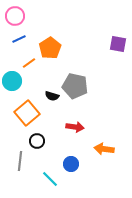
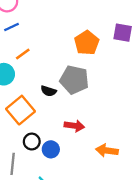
orange pentagon: (50, 48) -> (87, 43), moved
blue circle: (71, 164) -> (51, 149), moved

